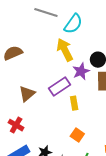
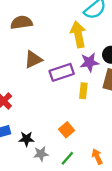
brown triangle: (27, 94) -> (33, 60), moved
yellow rectangle: (74, 103) -> (83, 91), moved

